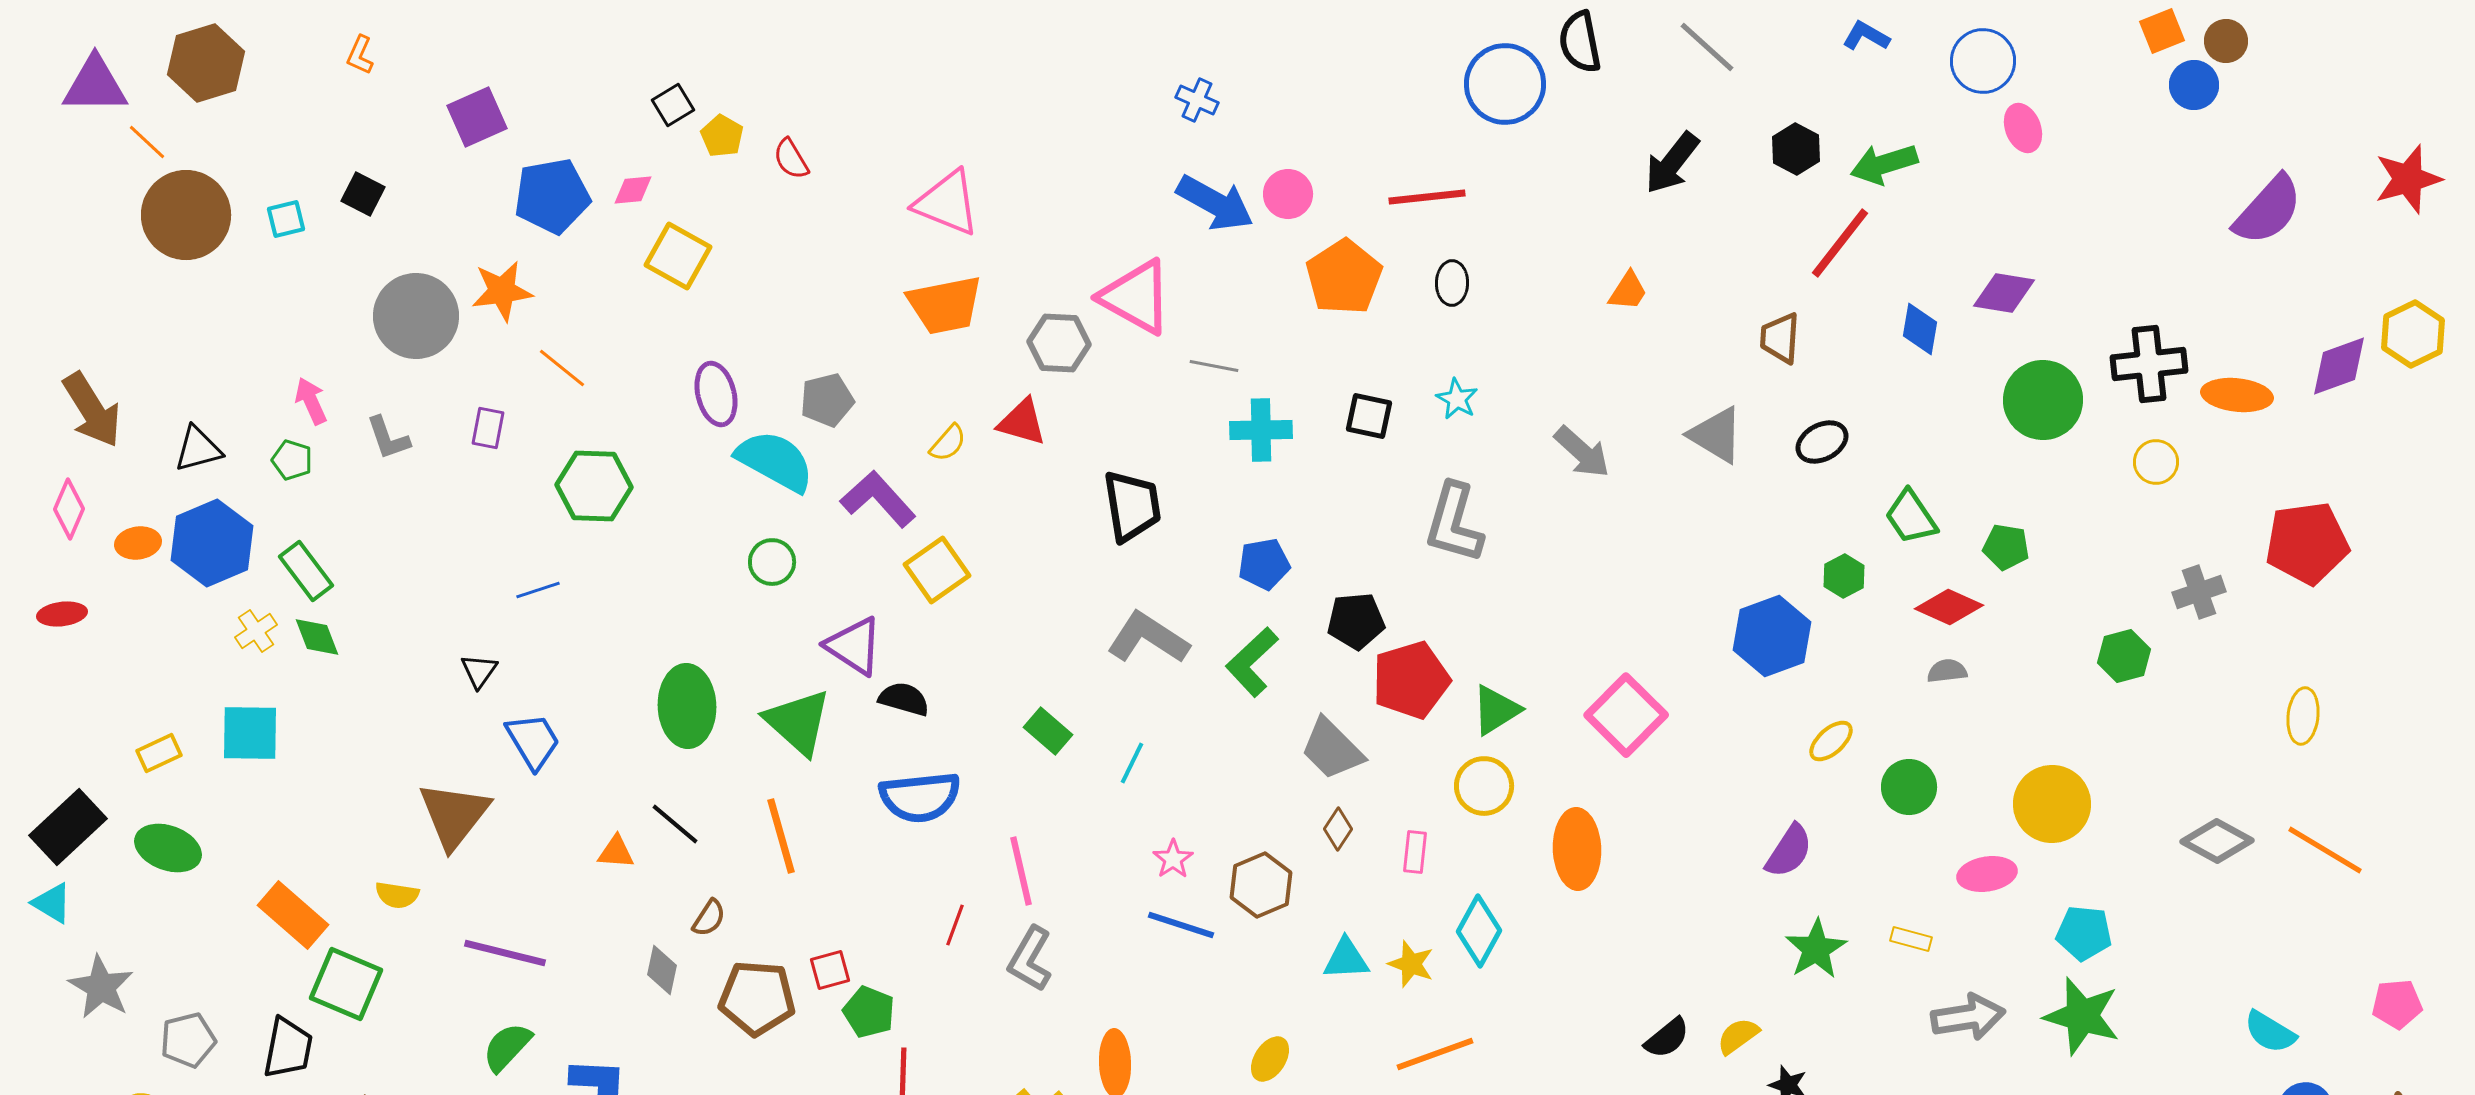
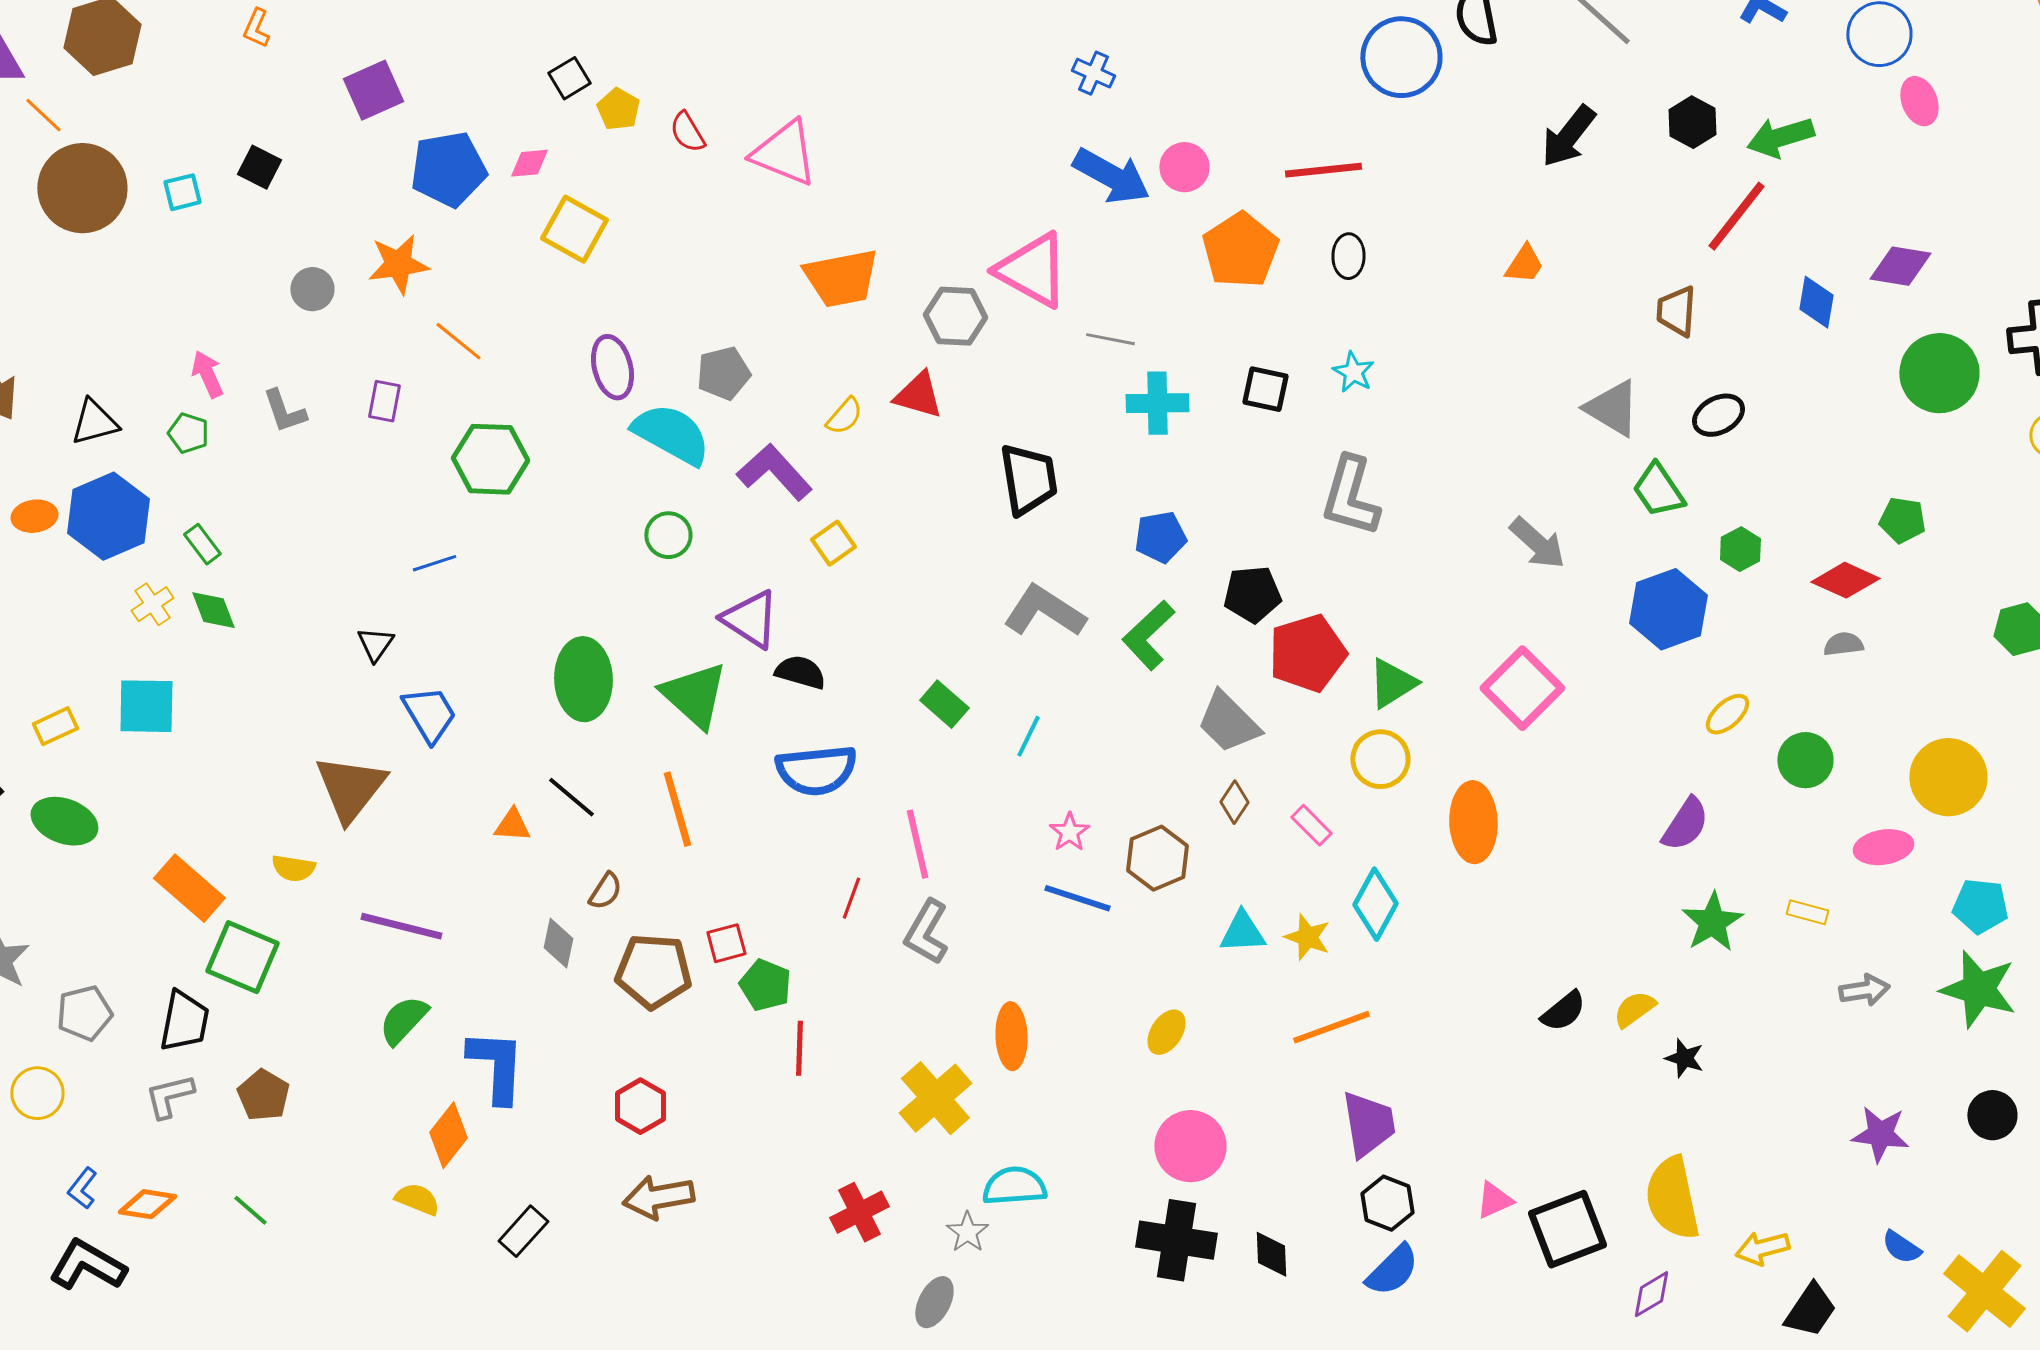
pink triangle: (947, 203) -> (784, 153), moved
gray circle: (416, 316) -> (312, 289), size x0.5
gray arrow: (1582, 452) -> (1537, 543), moved
green trapezoid: (1911, 517) -> (1658, 490), moved
yellow square: (937, 570) -> (833, 543), size x0.7
green rectangle: (306, 571) -> (202, 544), size x0.7
pink rectangle: (1415, 852) -> (1311, 825), turned -51
gray arrow: (1968, 1017) -> (1864, 990), size x0.7

